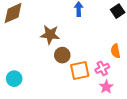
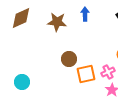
brown star: (50, 35) -> (57, 22), moved

